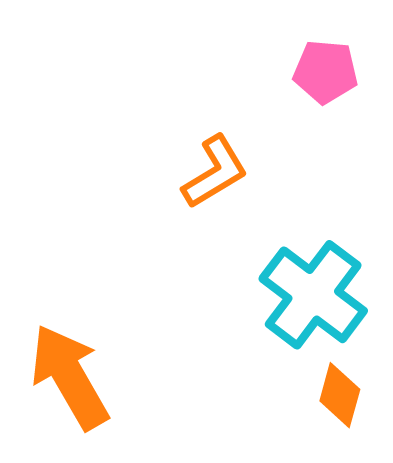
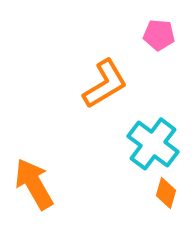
orange L-shape: (215, 172) -> (105, 84), size x1.4

